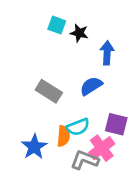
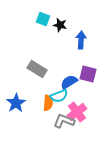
blue semicircle: (91, 86) -> (69, 82), moved
purple square: (116, 124) -> (88, 74), moved
blue star: (34, 147) -> (16, 103), moved

